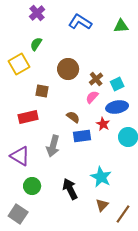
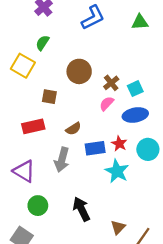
blue L-shape: (80, 22) -> (93, 18), turned 120
yellow square: (19, 64) -> (23, 66), turned -30
brown semicircle: (73, 117) -> (73, 129), moved, turned 112
red star: (103, 124) -> (119, 144), moved
cyan star: (101, 177) -> (117, 171), moved

